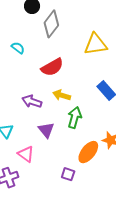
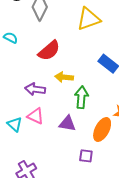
purple triangle: (46, 130) -> (67, 123), moved, turned -30
pink triangle: (26, 154) -> (36, 116), moved

